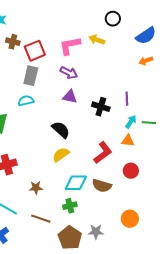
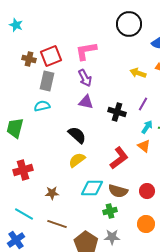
black circle: (113, 19) -> (129, 24), size x1.6
yellow arrow: (97, 40) -> (138, 73), moved
brown cross: (13, 42) -> (29, 59), moved
purple arrow: (69, 73) -> (85, 78), turned 36
purple line: (127, 99) -> (143, 104), turned 32
orange triangle: (128, 141) -> (144, 146), turned 32
red circle: (131, 171) -> (147, 191), moved
green cross: (70, 206) -> (110, 211), moved

